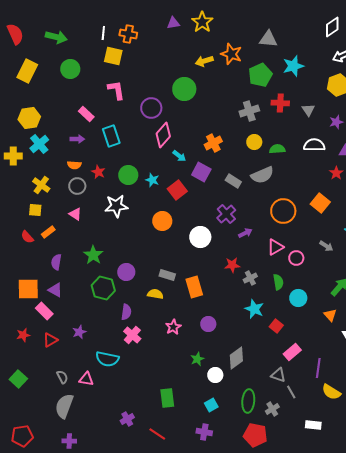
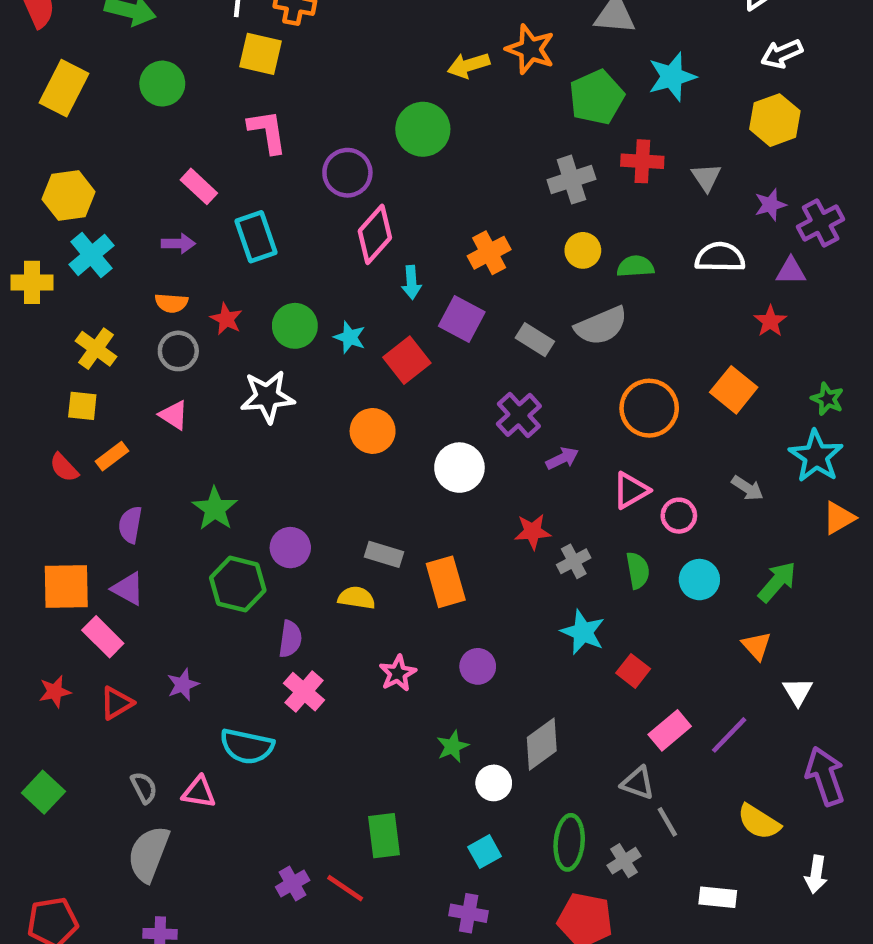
cyan arrow: (179, 156) -> (411, 282), turned 48
cyan circle: (298, 298) -> (699, 580), moved
purple line: (318, 368) -> (729, 735), moved, turned 36
red line: (157, 434) -> (345, 888), moved

